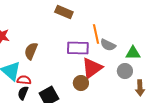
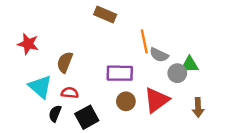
purple rectangle: (78, 48) -> (120, 73), moved
red triangle: (92, 68) -> (156, 100), moved
gray circle: (125, 71) -> (177, 73), moved
red semicircle: (24, 80) -> (70, 93), moved

